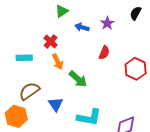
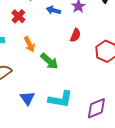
red cross: (51, 41) -> (18, 16), moved
blue triangle: (56, 104) -> (27, 98), moved

